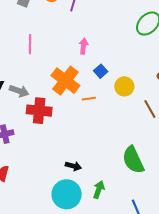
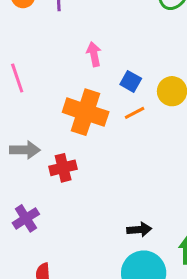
orange line: (89, 99) -> (135, 113), moved
red cross: (39, 111) -> (63, 168), size x0.7

